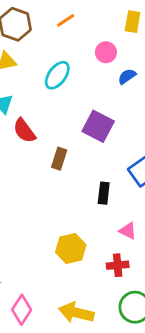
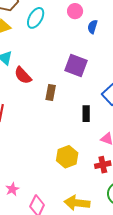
cyan ellipse: (57, 75) -> (36, 18), moved
blue semicircle: (127, 76) -> (92, 27), turned -32

